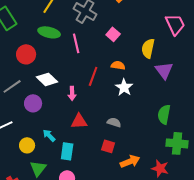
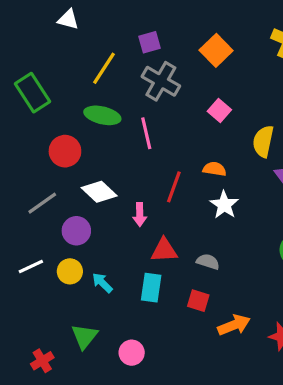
pink square: (113, 34) -> (219, 111), moved
red triangle: (79, 121) -> (164, 250), moved
yellow circle: (27, 145) -> (70, 271), moved
cyan rectangle: (67, 151) -> (151, 288), moved

